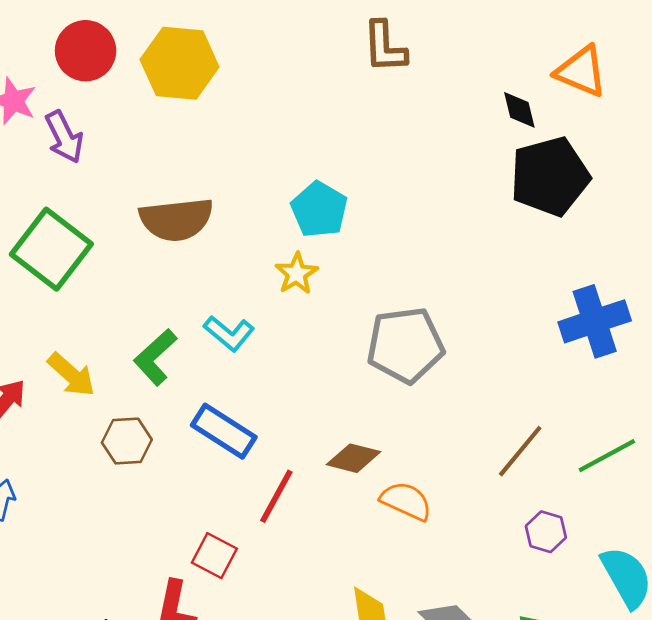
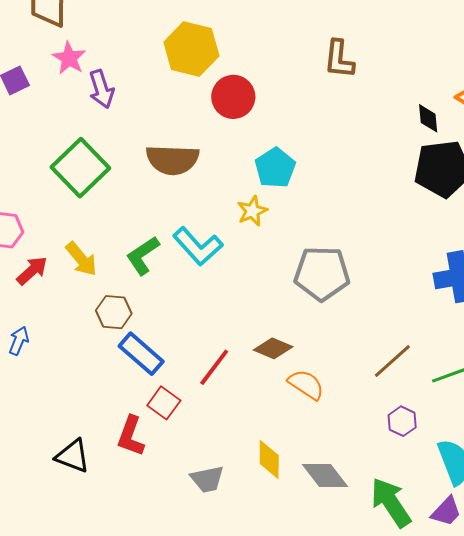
red circle: (86, 51) -> (233, 97), moved
cyan L-shape: (229, 333) -> (198, 246), size x1.4
blue rectangle: (224, 431) -> (141, 354), moved

